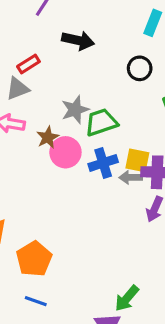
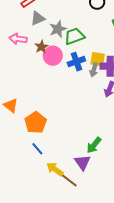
gray triangle: (18, 89) -> (38, 18), moved
gray arrow: (131, 177) -> (94, 70), turned -72
blue line: (36, 301) -> (37, 149), turned 32

